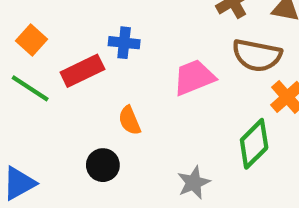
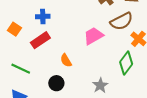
blue cross: (124, 43) -> (43, 17), moved
brown semicircle: (257, 55) -> (121, 21), turned -30
green line: (30, 88) -> (21, 69), moved

